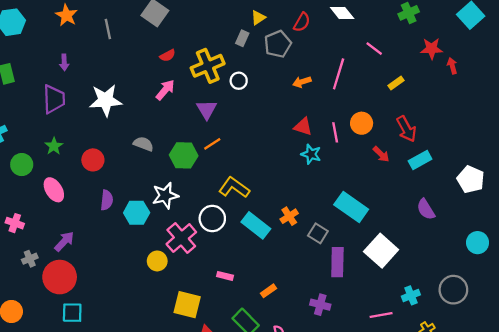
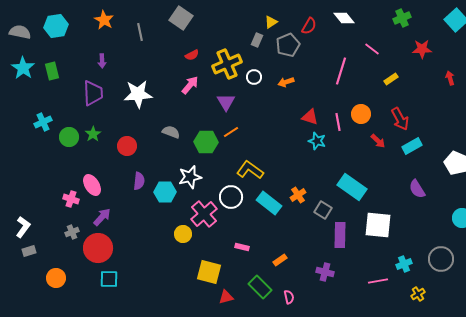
red arrow: (452, 66) -> (450, 78), moved
orange arrow: (302, 82) -> (286, 82), moved
green circle: (22, 165) -> (69, 137), moved
pink ellipse: (54, 190) -> (92, 185), moved
pink cross: (15, 223) -> (71, 199), moved
white square: (381, 251) -> (378, 225), turned -36

